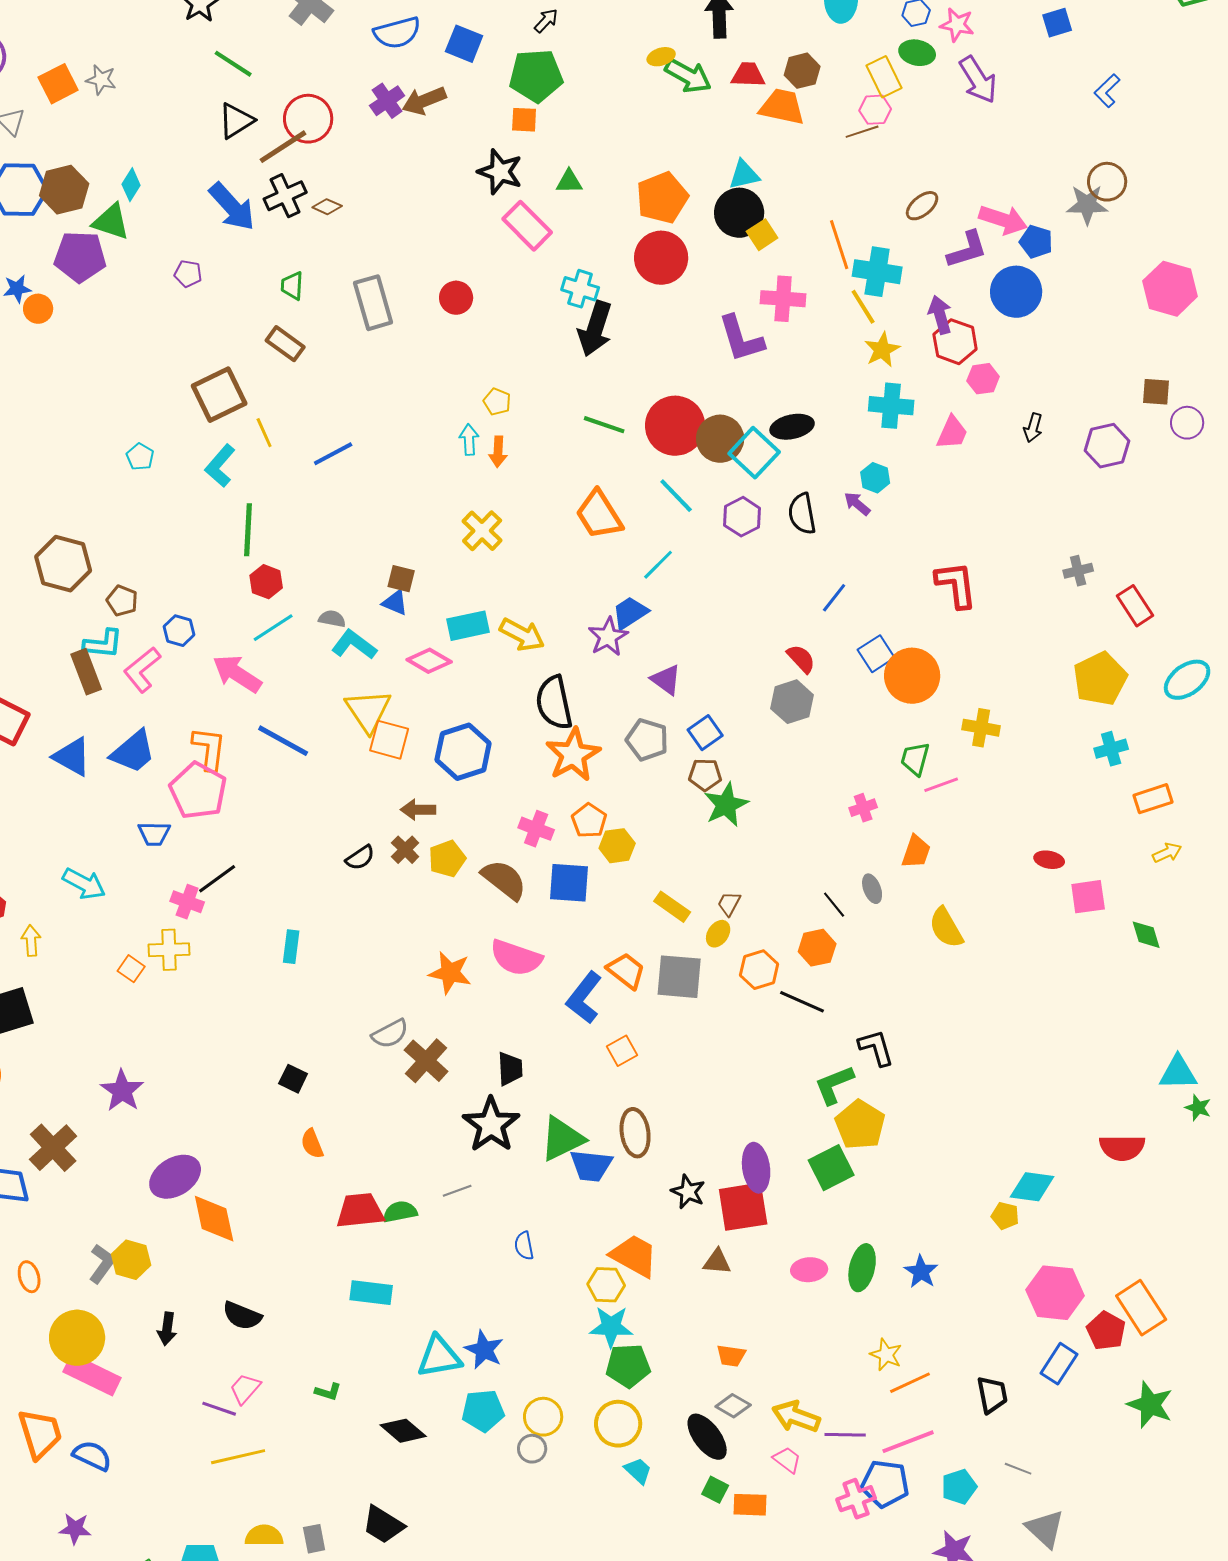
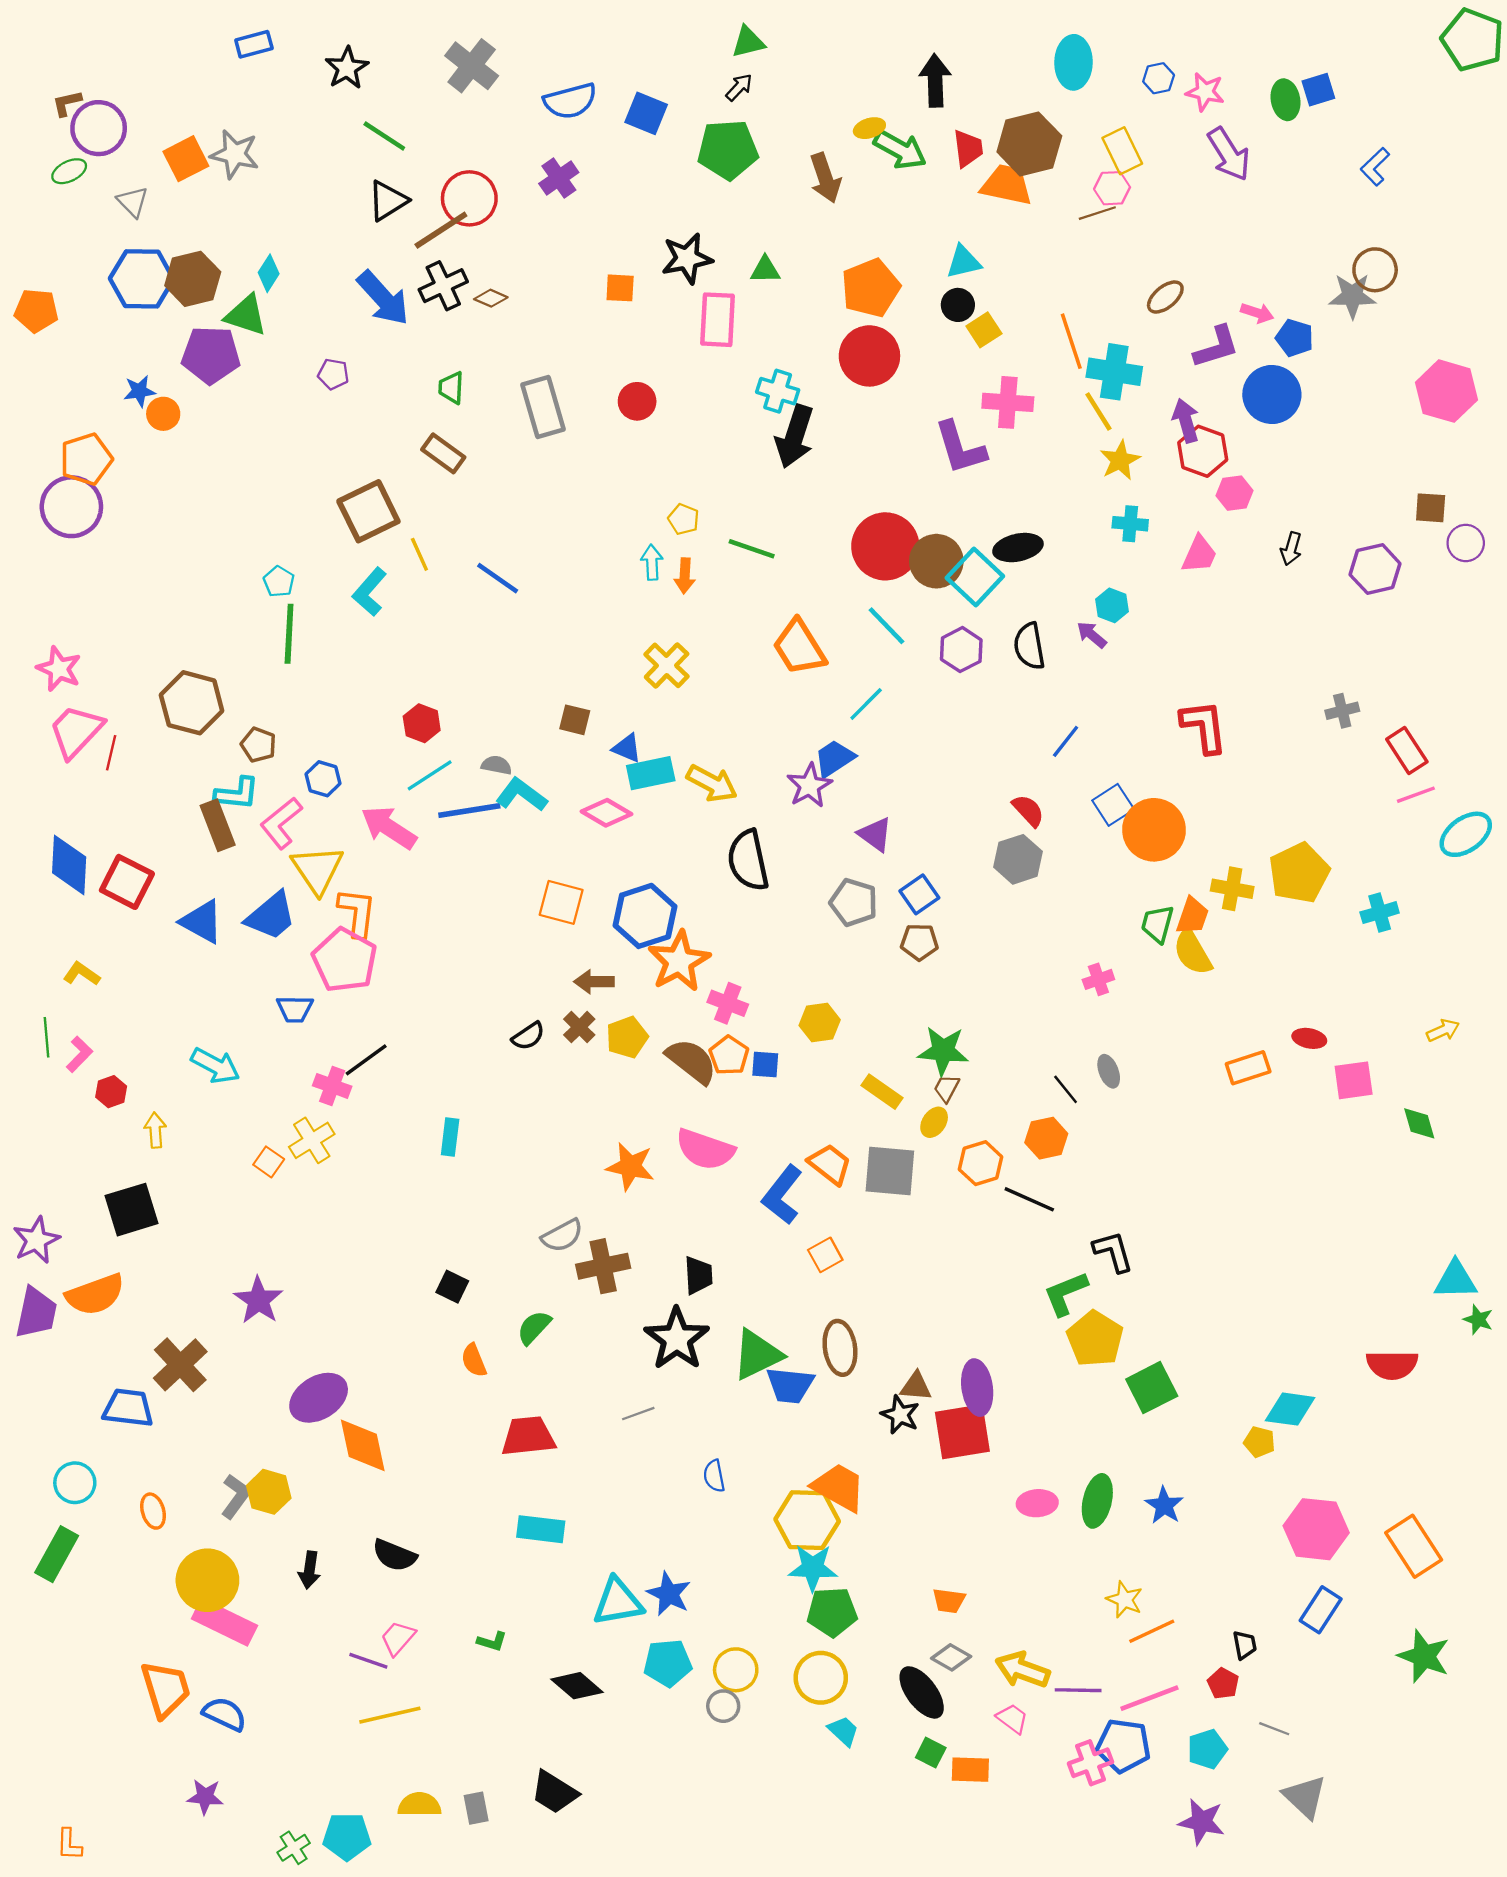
green ellipse: (917, 53) -> (1285, 100), moved, turned 68
brown hexagon: (802, 71) -> (1029, 144), size x1.6
red trapezoid: (748, 75) -> (968, 149), turned 81
gray star: (101, 80) -> (235, 154), size x1.4
brown arrow: (424, 101) -> (825, 178), moved, turned -87
orange square: (524, 120) -> (620, 288), moved
black star: (500, 172) -> (687, 258), turned -30
black circle: (739, 213) -> (958, 305), size x0.6
pink arrow: (1003, 220) -> (1257, 313), size x0.6
pink rectangle: (527, 226) -> (718, 320), turned 48
cyan cross: (891, 406) -> (1130, 524), size x0.7
green line: (604, 425) -> (752, 549), moved
blue line: (333, 454) -> (498, 578), turned 63
green line: (248, 530) -> (289, 634), moved
blue triangle: (395, 603) -> (627, 748), moved
yellow pentagon: (1100, 679) -> (1299, 873), moved
yellow triangle: (368, 711) -> (317, 869), moved
blue line: (283, 741) -> (469, 811), moved, turned -38
orange star: (573, 755) -> (679, 961), moved
pink line: (941, 785) -> (1416, 795), moved
orange rectangle: (1153, 799) -> (1248, 1068), moved
green star: (726, 805) -> (943, 1051), moved, turned 30
orange pentagon: (589, 821) -> (729, 1055), moved
orange trapezoid: (916, 852) -> (1193, 916), moved
blue square: (569, 883) -> (765, 1064), size x0.6
yellow semicircle: (946, 928) -> (1193, 952), moved
yellow cross: (169, 950) -> (312, 1140), turned -30
brown cross: (426, 1061) -> (603, 1266), turned 36
green square: (831, 1168) -> (1152, 1388), moved
green semicircle: (400, 1212) -> (534, 1327), moved, turned -36
brown triangle: (717, 1262) -> (916, 1386), moved
yellow hexagon: (606, 1285) -> (807, 1520), size x1.5
red pentagon: (1106, 1331) -> (1223, 1683), moved, size x0.7
black trapezoid: (992, 1395) -> (1245, 1645), size x0.7

